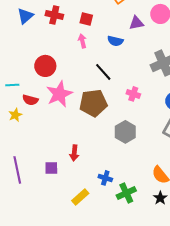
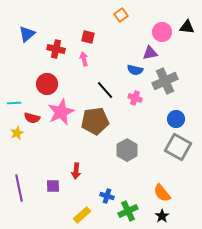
red cross: (54, 15) -> (56, 49), moved
purple triangle: (136, 23) -> (150, 53), moved
blue semicircle: (115, 41) -> (135, 70), moved
pink cross: (133, 94) -> (135, 98), moved

